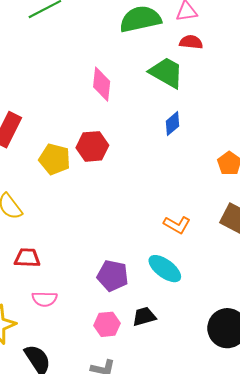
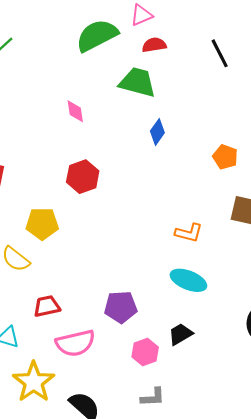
pink diamond: (102, 84) -> (75, 111), size x0.7
yellow pentagon: (55, 159) -> (42, 224), moved
purple pentagon: (113, 276) -> (121, 307), moved
pink semicircle: (45, 299) -> (75, 343), size x1.5

